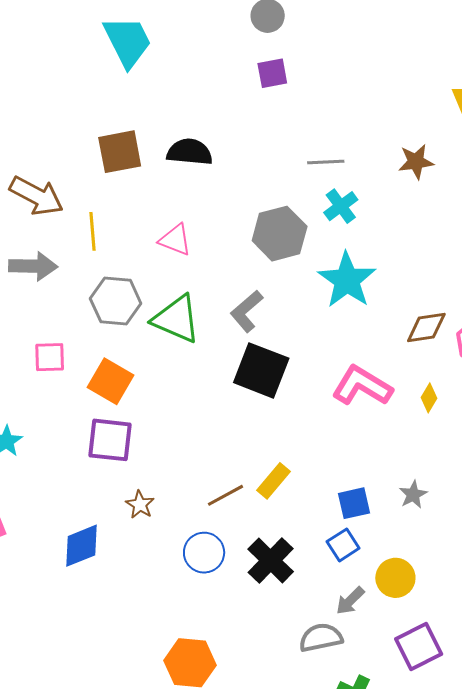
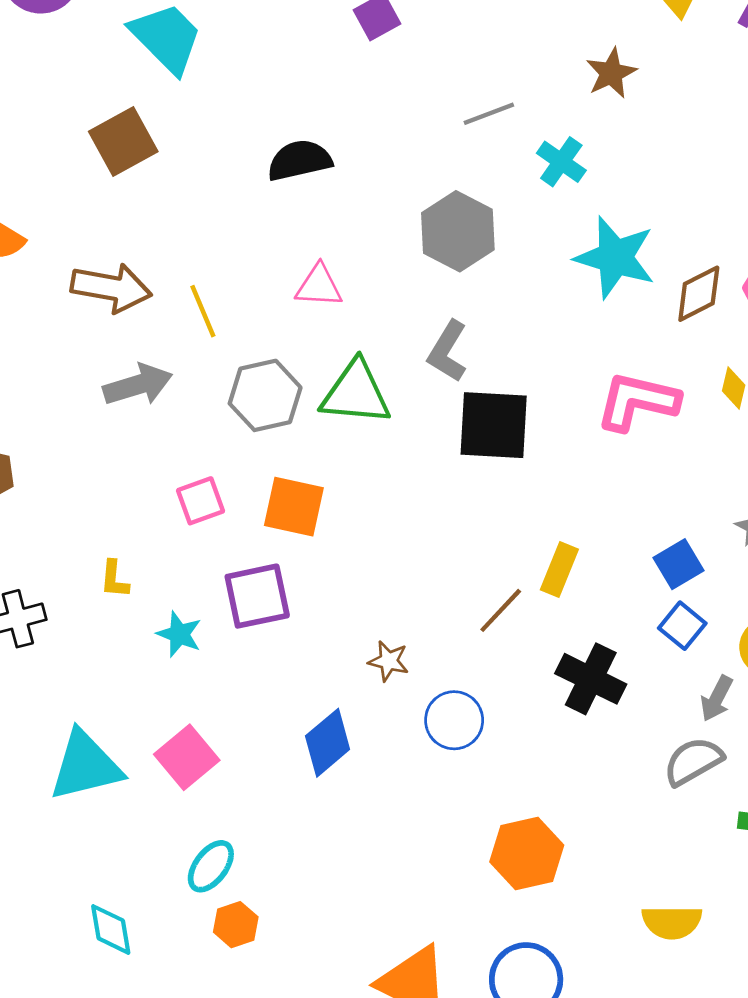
brown square: (120, 152) -> (123, 141), moved
cyan cross: (341, 206) -> (561, 162), moved
cyan star: (347, 280) -> (615, 257), moved
purple square: (110, 440) -> (257, 596), moved
blue circle: (204, 553) -> (454, 720), moved

